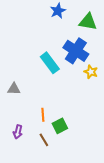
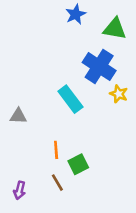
cyan rectangle: (50, 63) -> (70, 99), moved
purple arrow: (18, 132) -> (20, 190), moved

